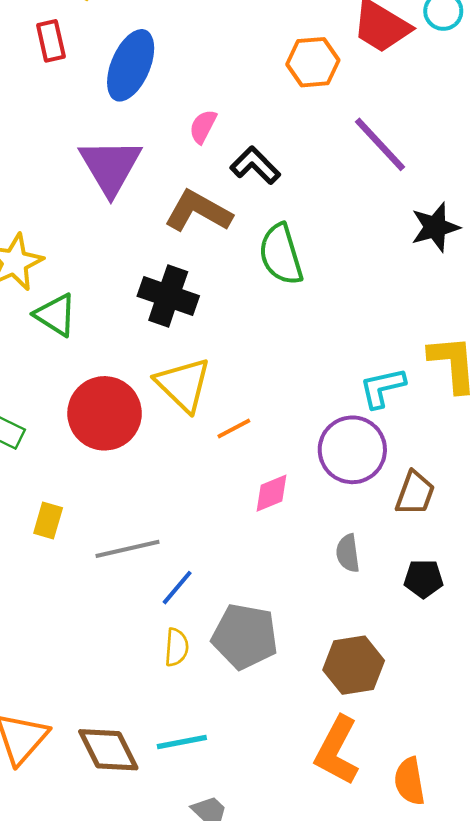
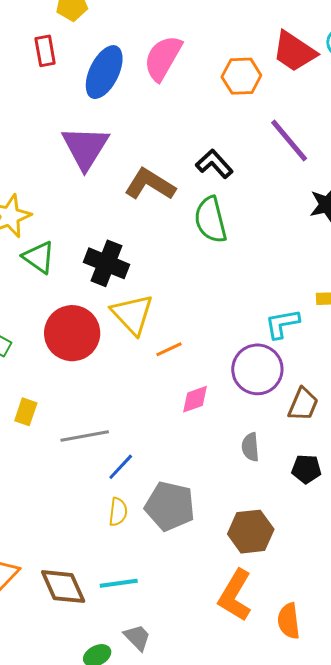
pink semicircle: (203, 127) -> (163, 58), moved, size x1.8
black L-shape: (255, 165) -> (214, 164), moved
black cross: (168, 296) -> (106, 263), moved

